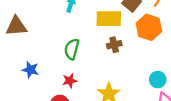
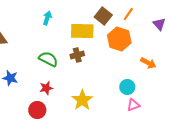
brown cross: (114, 45) -> (77, 55), moved
green semicircle: (72, 49) -> (48, 59), turned 102

